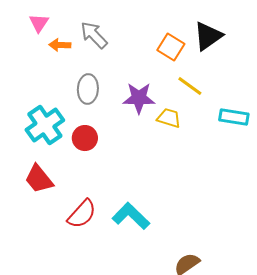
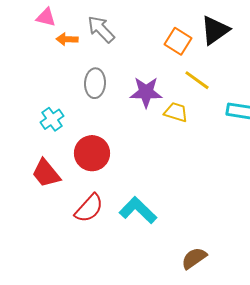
pink triangle: (39, 23) -> (46, 17), turned -50
cyan cross: (45, 125) -> (52, 119), size x0.6
red circle: (85, 138) -> (92, 153), moved, size x1.4

